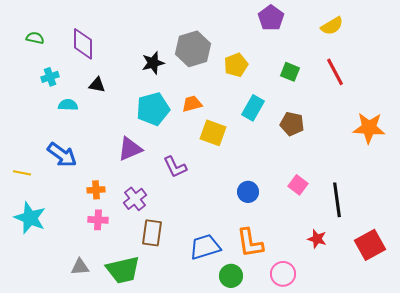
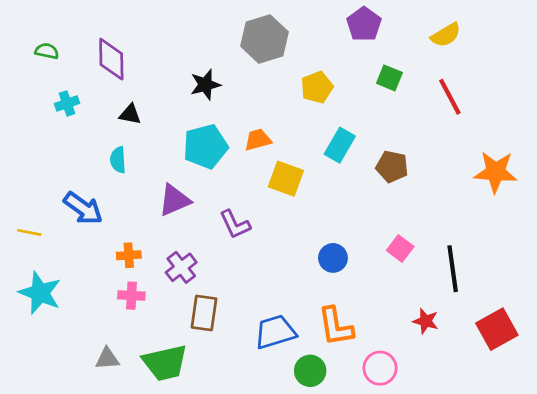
gray hexagon: (193, 49) -> (264, 39), moved
green square: (290, 72) -> (389, 78), moved
cyan semicircle: (68, 105) -> (118, 160), moved, turned -96

